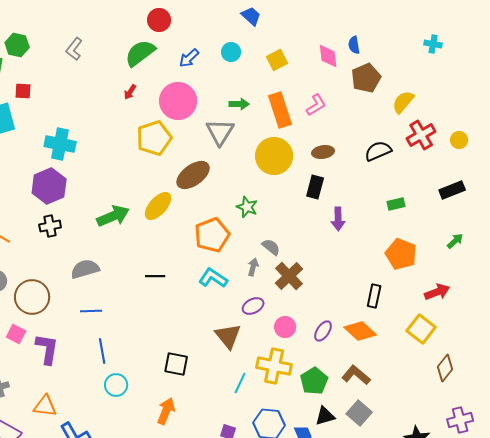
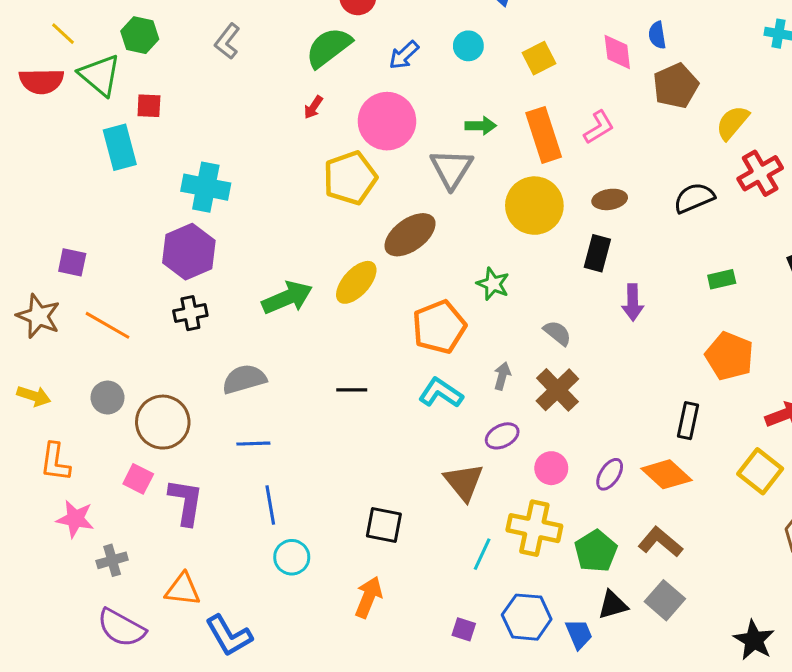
gray semicircle: (271, 247) -> (557, 333), moved

